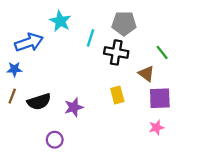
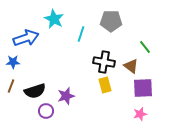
black cross: (116, 52) -> (104, 62), moved
purple circle: (55, 140) -> (46, 111), moved

